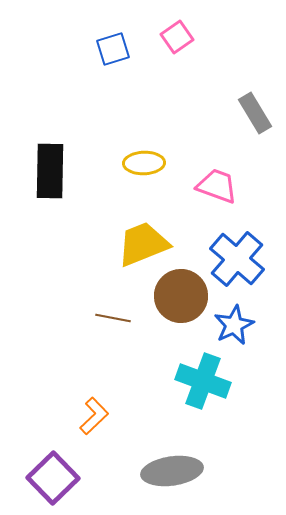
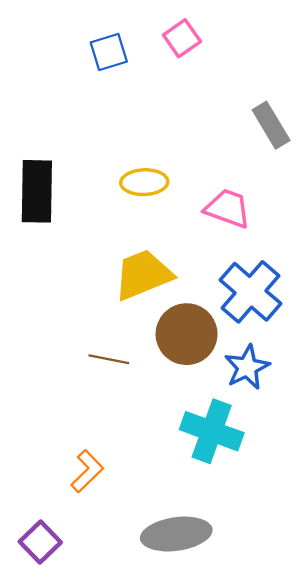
purple square: (53, 478) -> (40, 542), size x0.7

